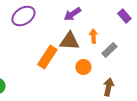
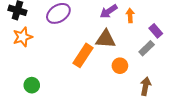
purple rectangle: (124, 16) -> (156, 31), moved
orange arrow: (93, 36) -> (130, 15), moved

